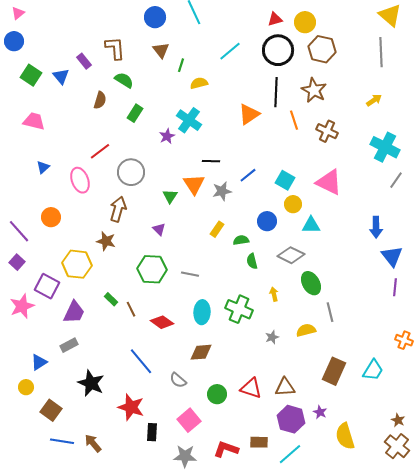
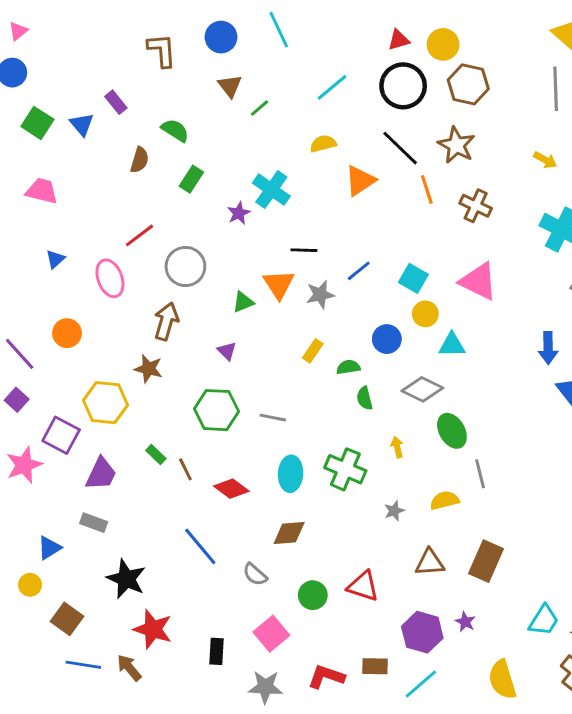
brown L-shape: (115, 48) -> (162, 50), moved
green line: (181, 65) -> (259, 108), turned 32
yellow semicircle: (199, 83) -> (323, 144), moved
black line: (276, 92) -> (400, 148), turned -48
yellow arrow: (374, 100) -> (545, 160), turned 63
green triangle: (170, 196) -> (243, 302), turned 35
gray rectangle: (69, 345) -> (94, 523), turned 48
cyan trapezoid: (373, 370) -> (544, 620), moved
brown triangle: (285, 387) -> (430, 563), moved
red star: (131, 407) -> (153, 629), moved
yellow semicircle: (345, 436) -> (502, 680), moved

